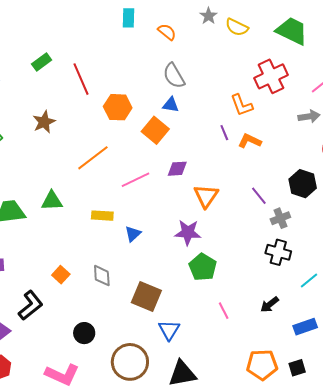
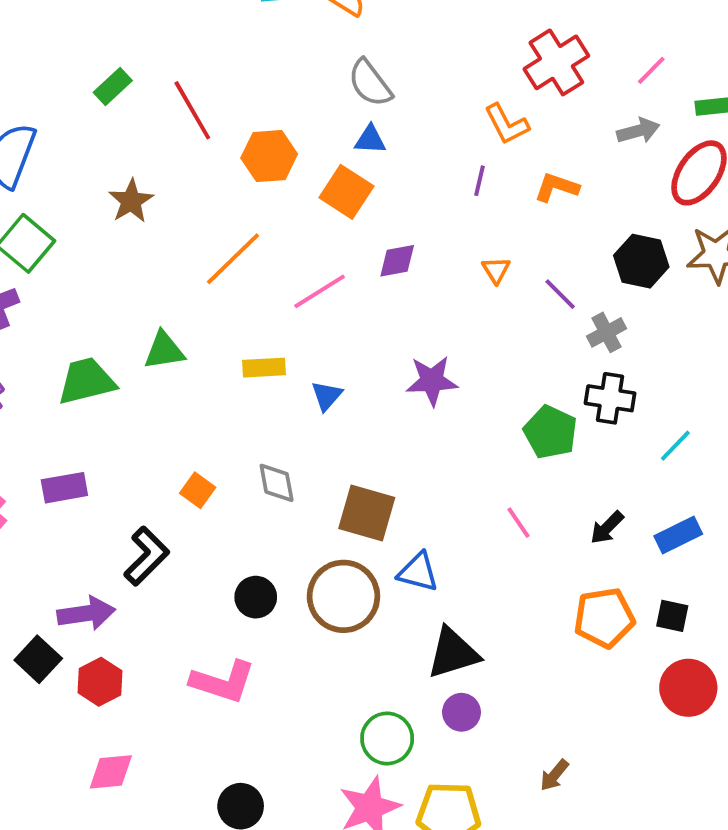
purple line: (224, 133) -> (480, 181), turned 42
orange L-shape: (250, 141) -> (557, 187), moved
orange triangle: (206, 196) -> (496, 270), moved, size x0.6
green pentagon: (203, 267) -> (550, 432), moved
black arrow: (270, 305) -> (607, 528), moved
blue triangle: (169, 330) -> (418, 572), turned -40
brown circle: (130, 362) -> (343, 596), moved
black square: (297, 368) -> (672, 616), turned 36

